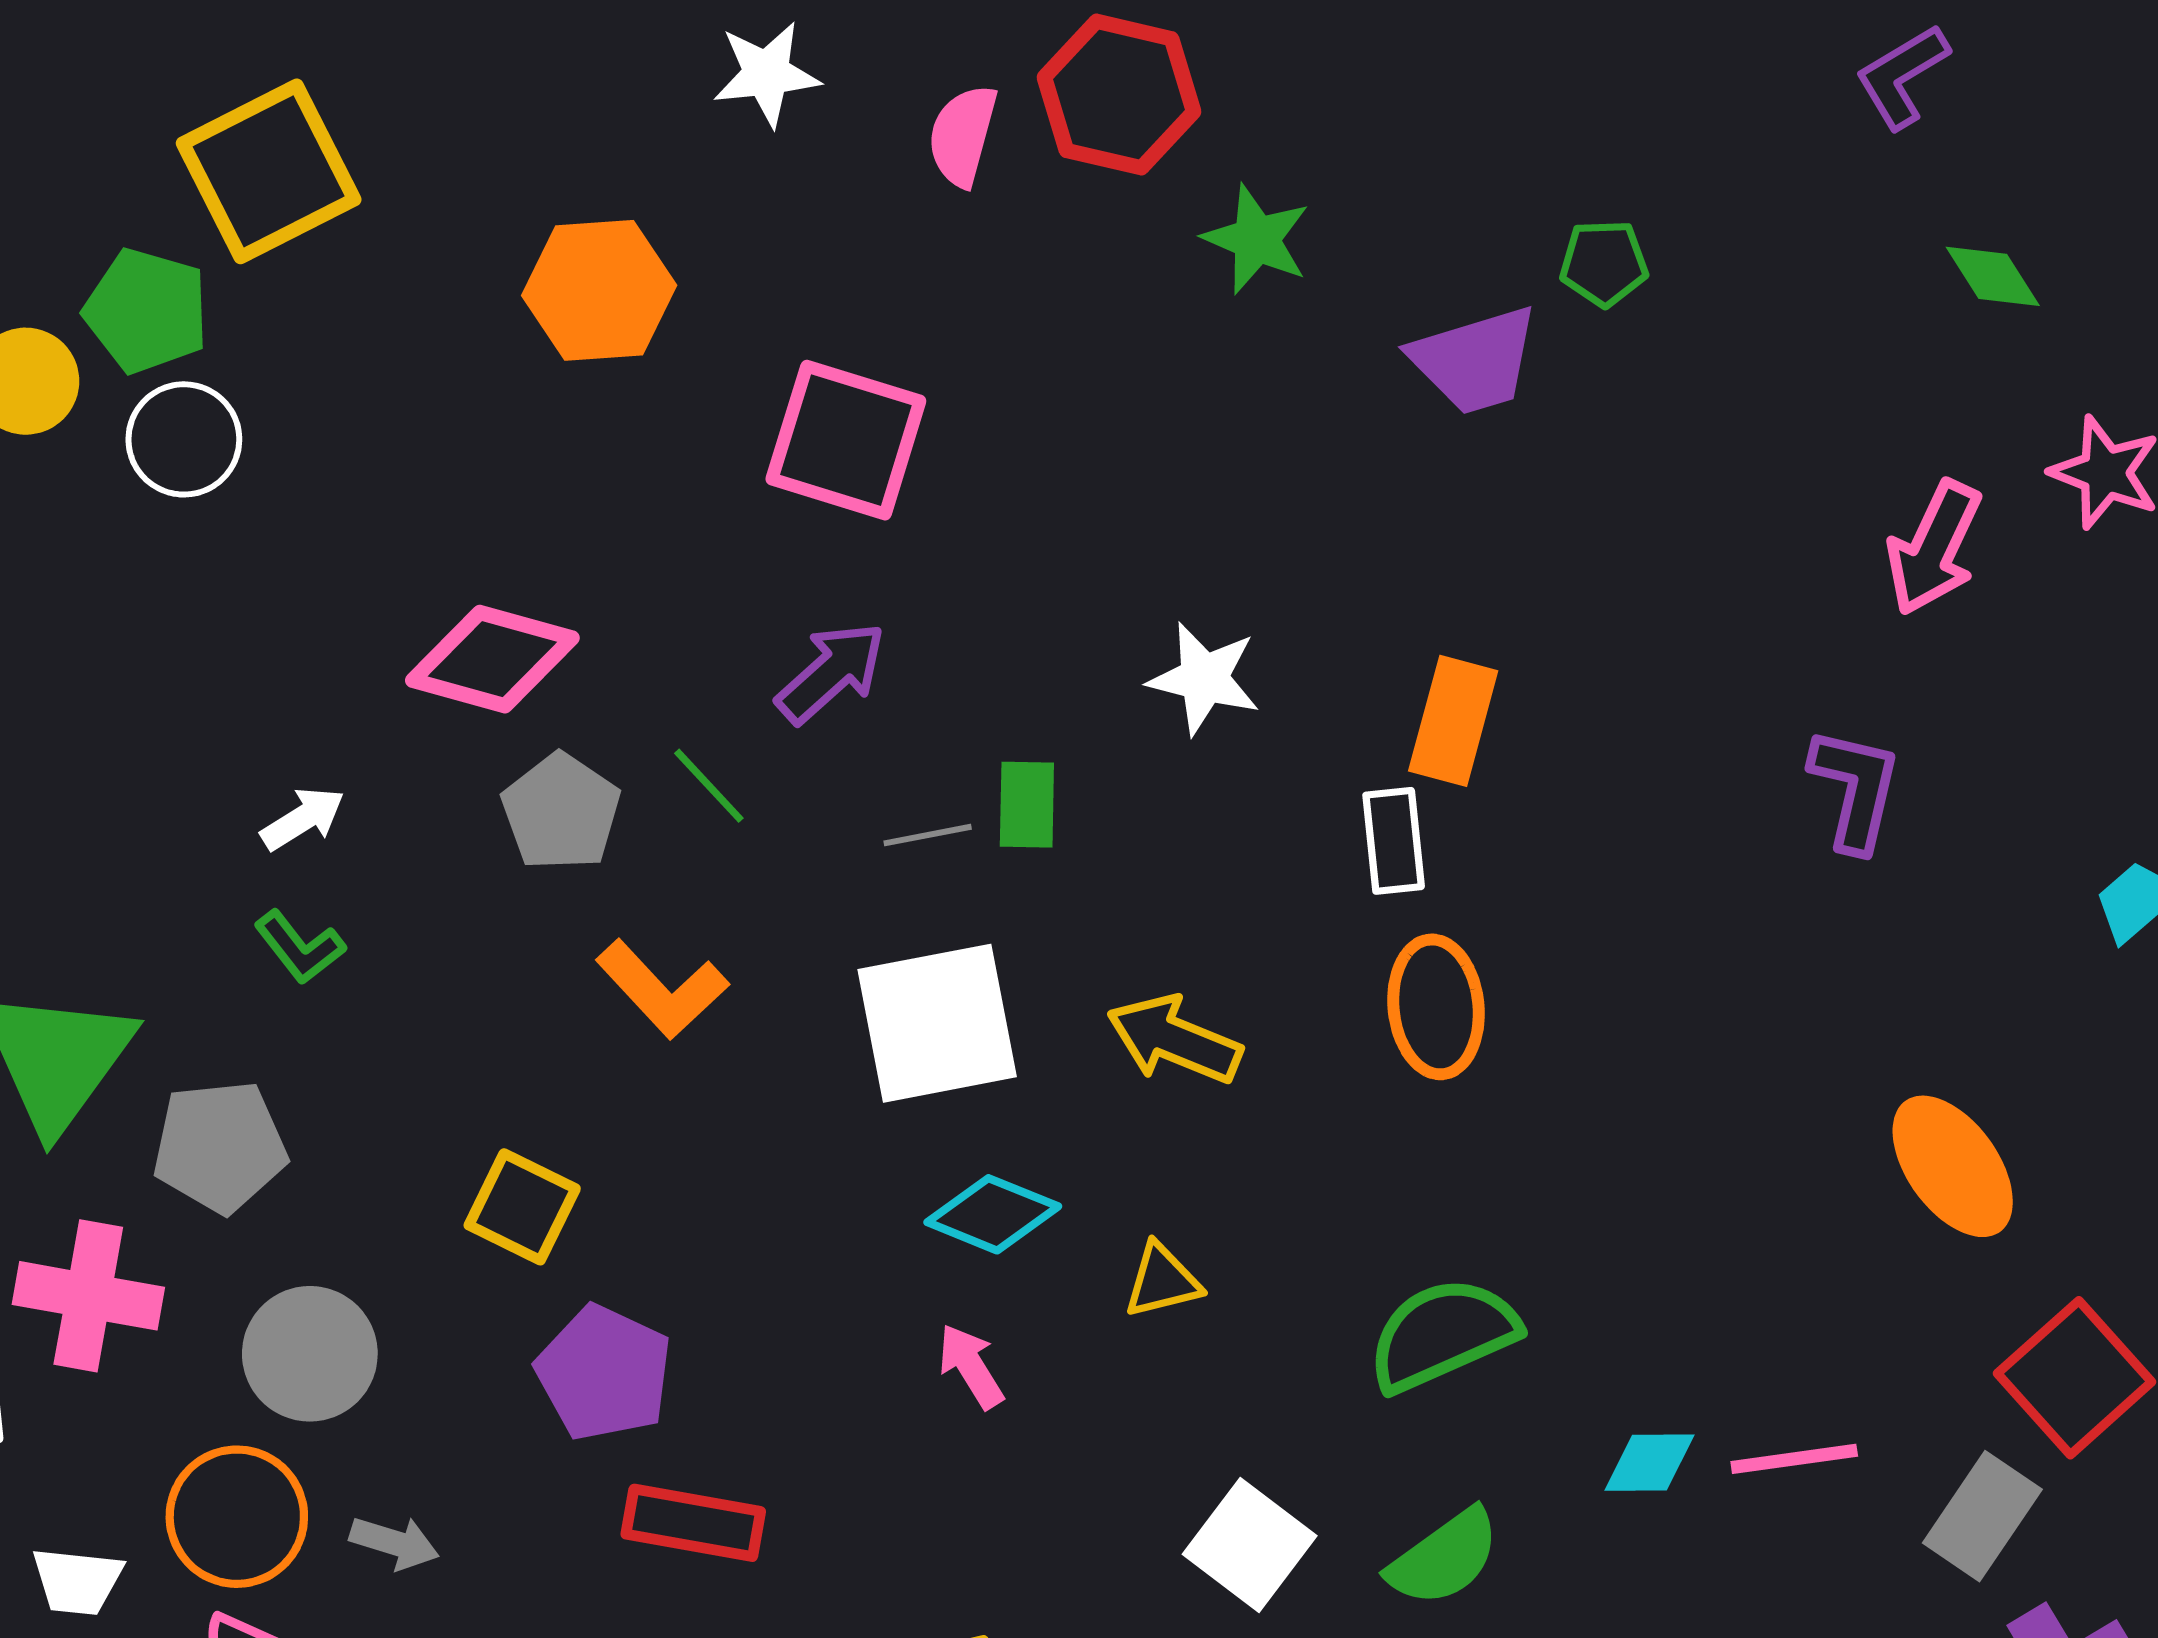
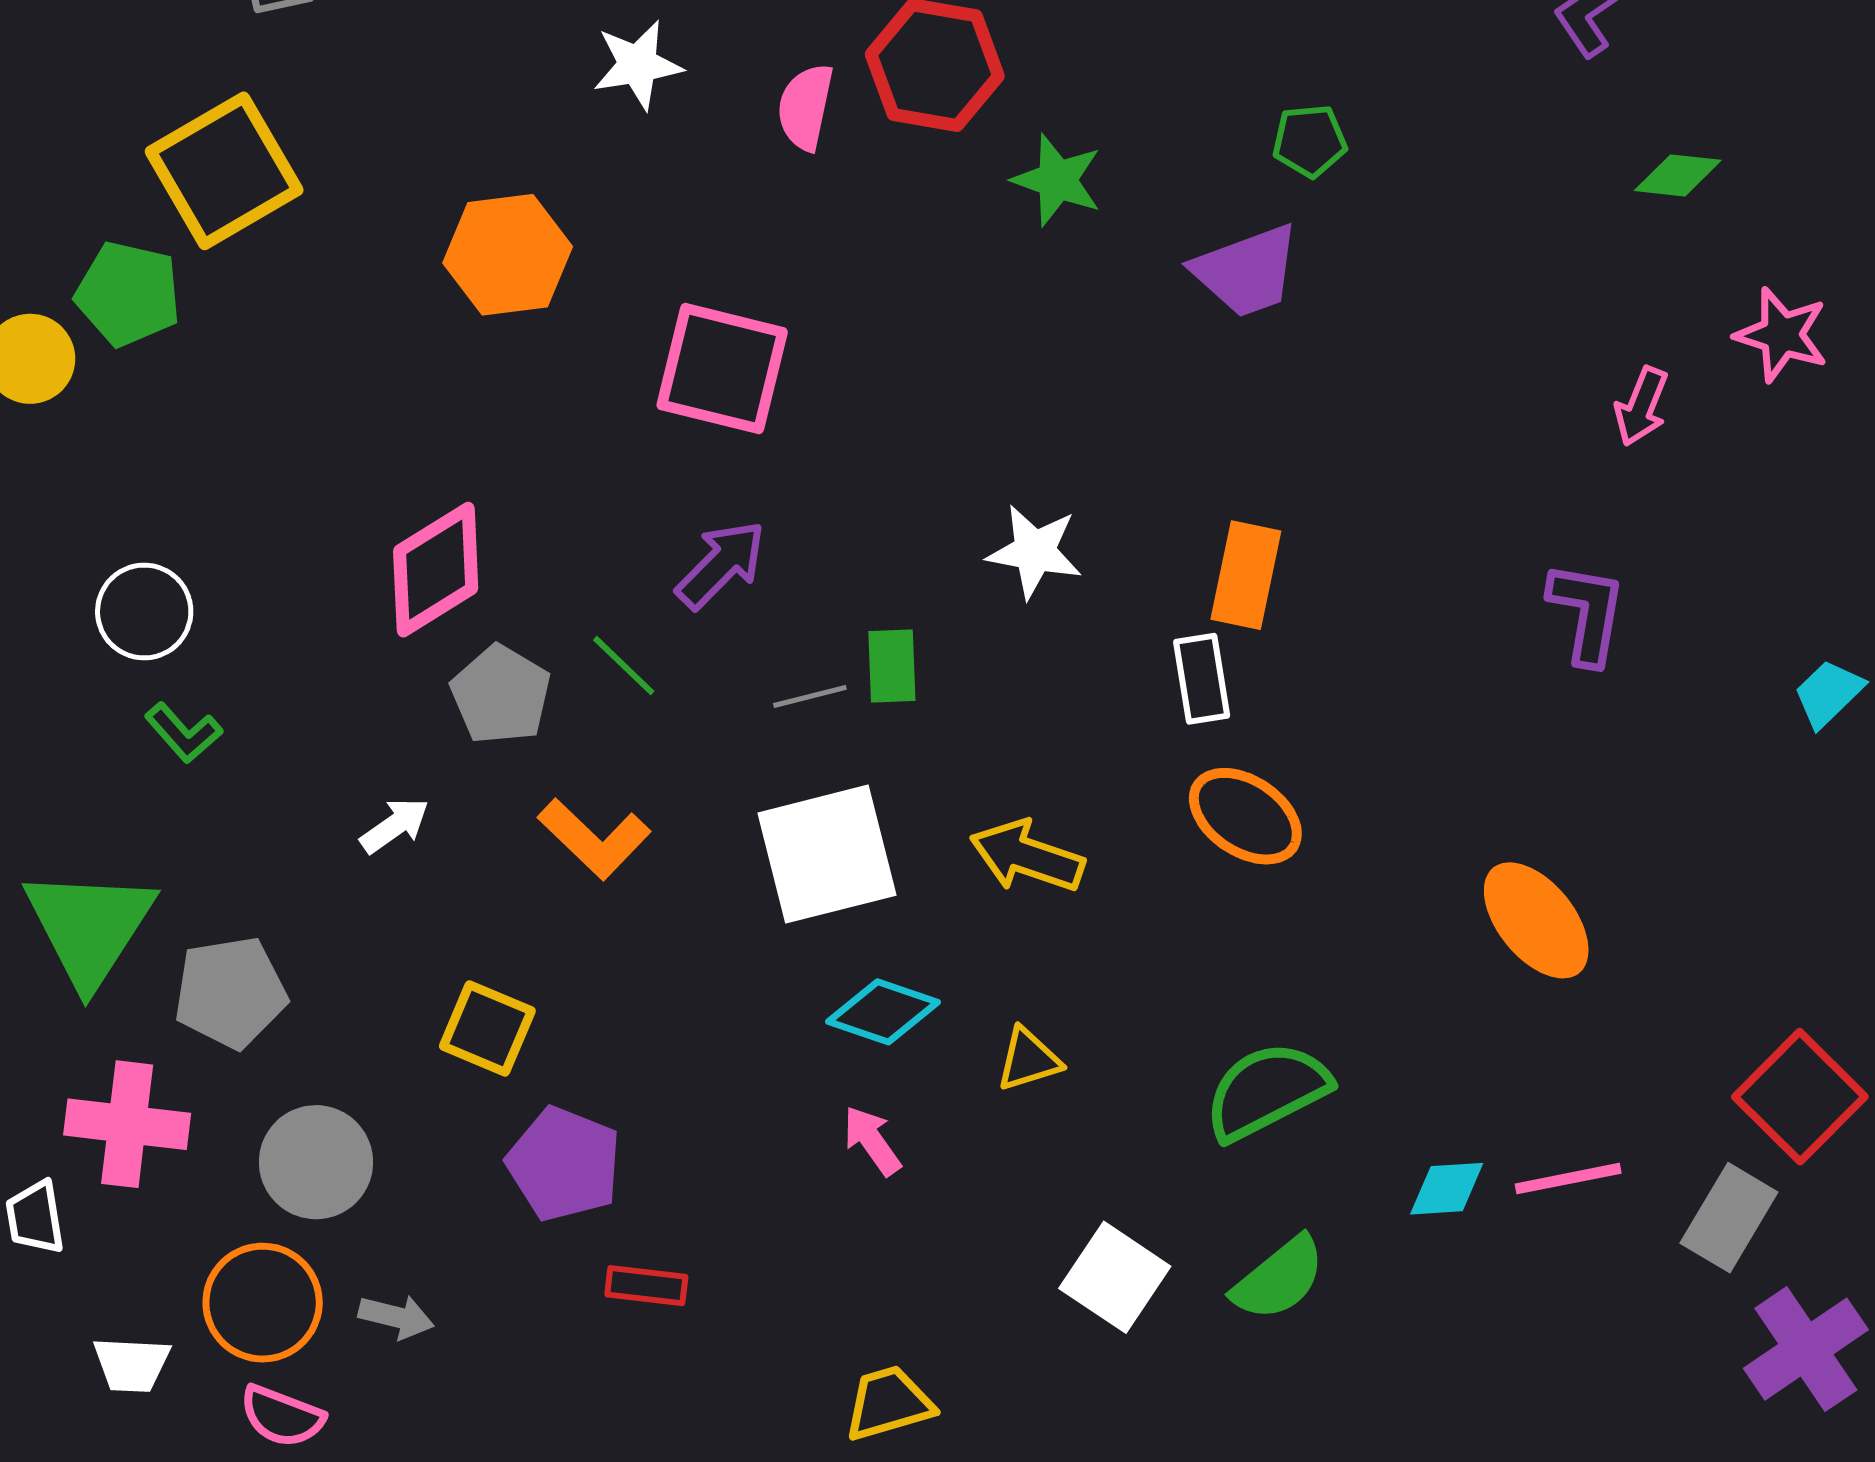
green pentagon: (1604, 263) -> (1310, 141), moved
green diamond: (1993, 276) -> (1678, 175), turned -48
white circle: (184, 439) -> (144, 612), moved
pink arrow: (1934, 548) -> (1641, 406), size x0.7
pink diamond: (492, 659) -> (436, 570), turned -44
white arrow: (303, 819) -> (395, 825), moved
green L-shape: (300, 947) -> (183, 733), moved
orange ellipse: (1436, 1007) -> (1245, 816), turned -47
orange ellipse: (1953, 1166) -> (1536, 920), moved
red rectangle: (693, 1523) -> (646, 1286), size x0.7

